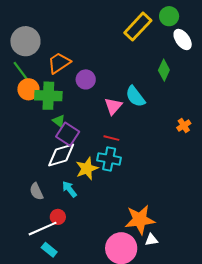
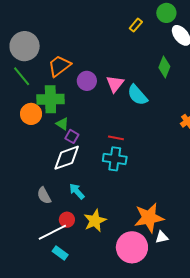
yellow rectangle: (138, 27) -> (136, 25), size x0.5
orange circle: (28, 89) -> (31, 114), moved
pink triangle: (113, 106) -> (115, 84), moved
purple square: (68, 134) -> (72, 136), size x0.6
yellow star: (87, 169) -> (95, 221), moved

